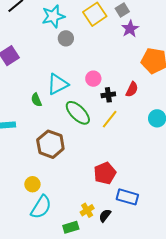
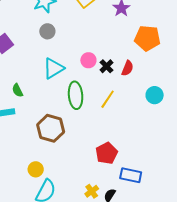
gray circle: (66, 38) -> (47, 31), moved
black cross: (108, 95) -> (106, 66), moved, turned -32
green semicircle: (36, 100) -> (18, 90), moved
green ellipse: (78, 113) -> (76, 95), turned 44

